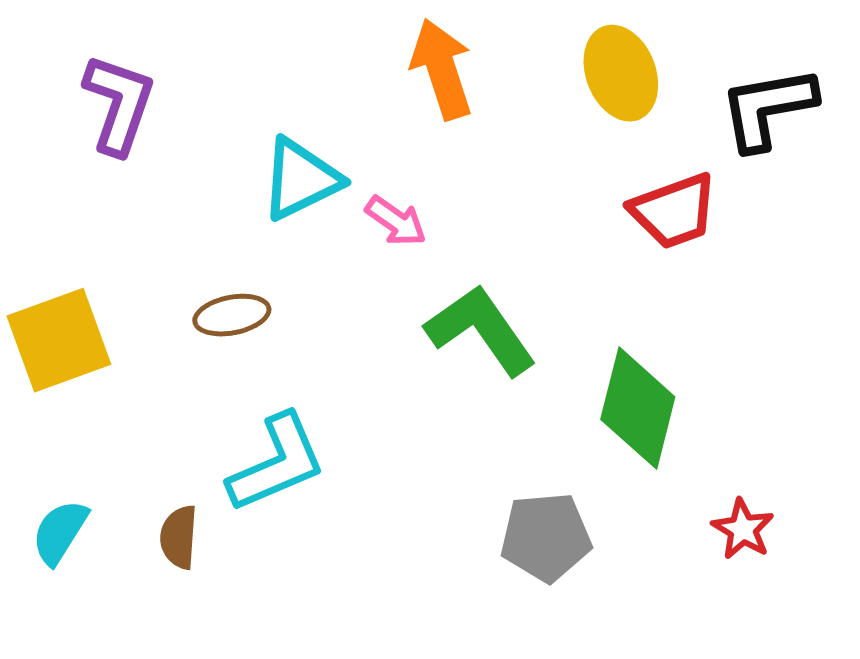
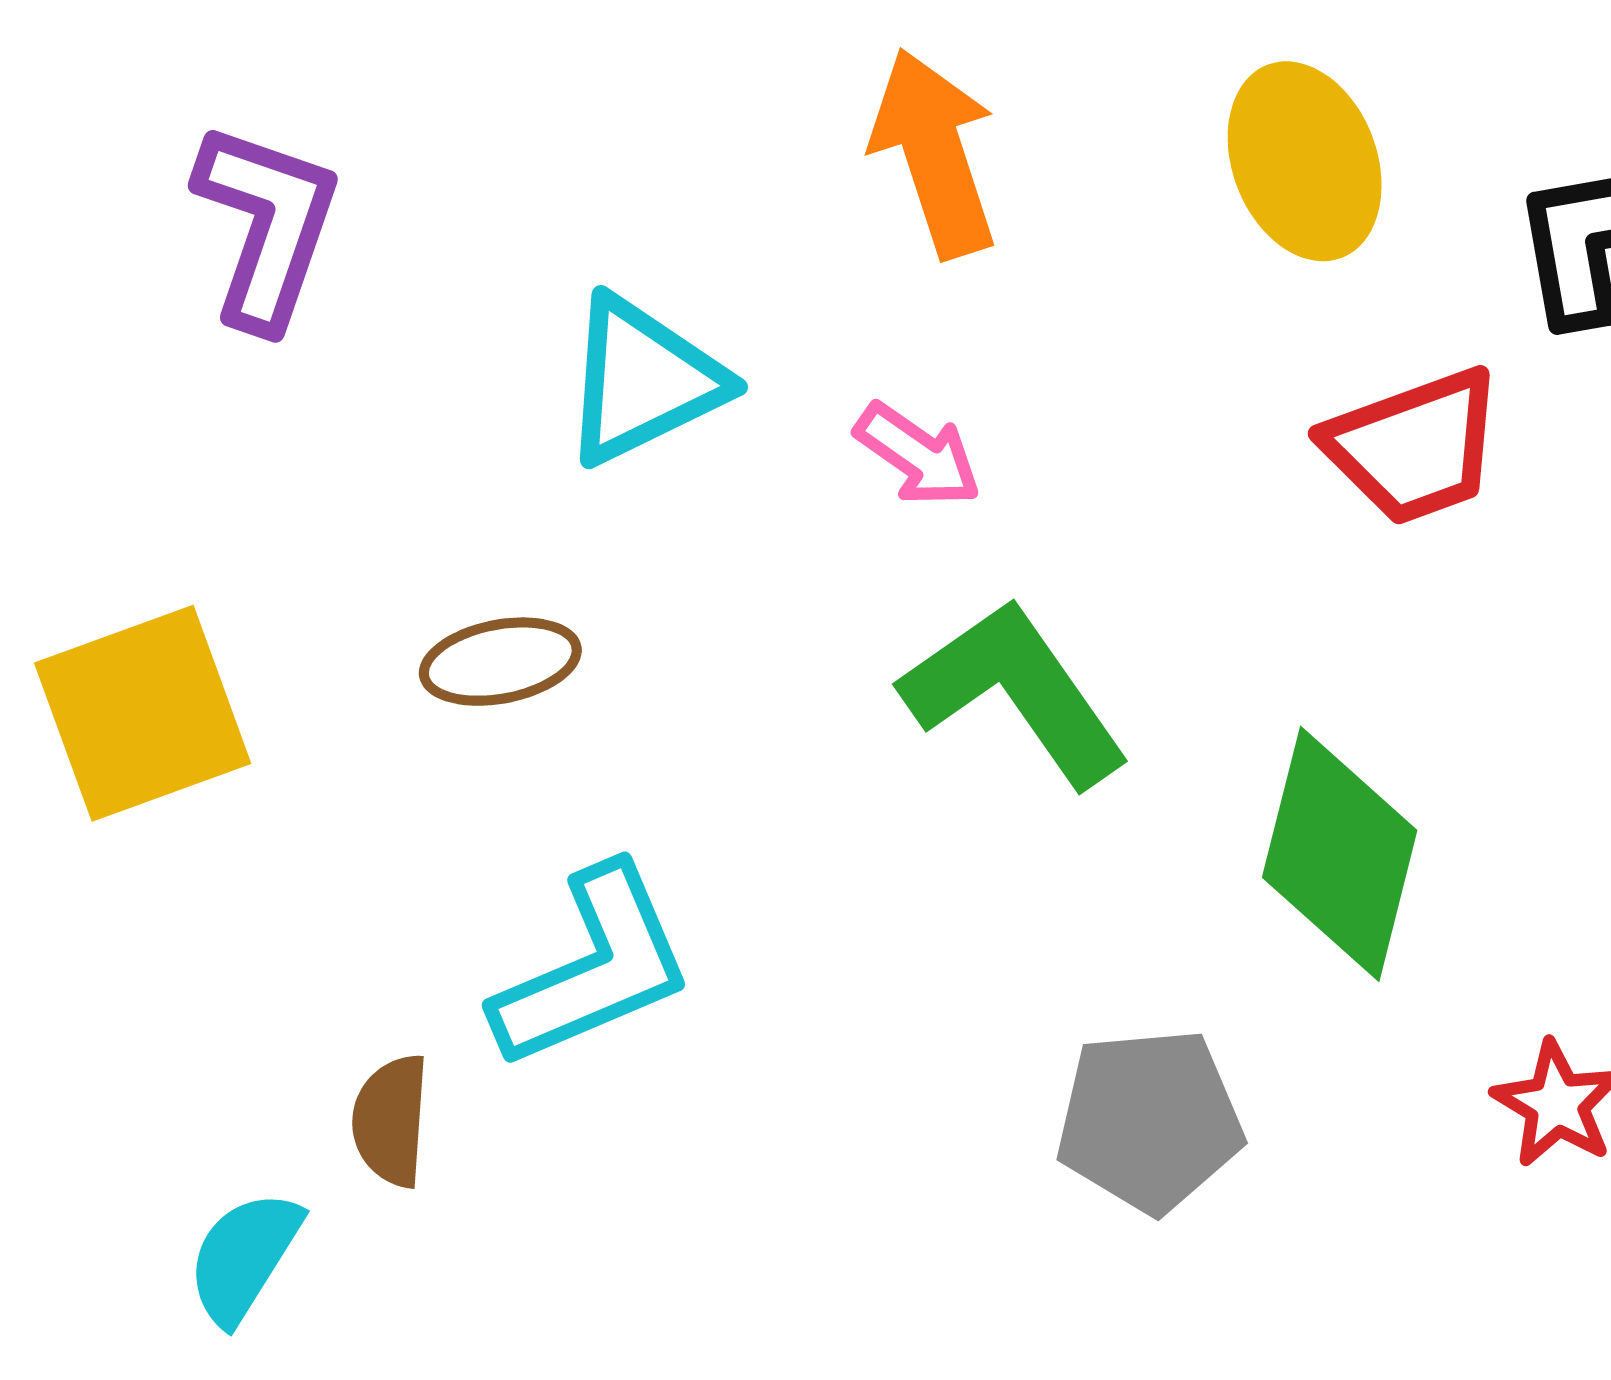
pink arrow: (396, 221) -> (918, 455), moved
cyan semicircle: (60, 532) -> (244, 1257), moved

